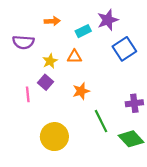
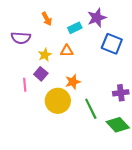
orange arrow: (52, 21) -> (47, 19), turned 64
blue square: (124, 49) -> (112, 44), turned -35
yellow circle: (54, 137) -> (58, 101), moved

